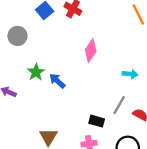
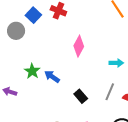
gray circle: (17, 36) -> (16, 31), moved
black rectangle: (97, 121) -> (81, 96), moved, turned 40

